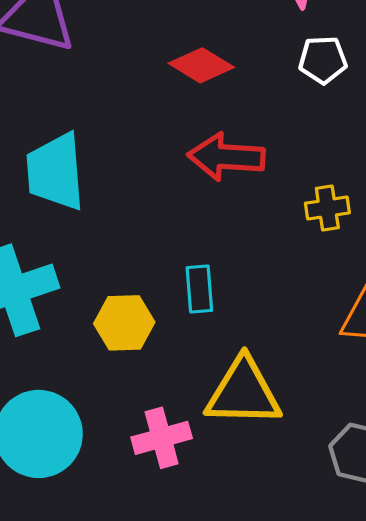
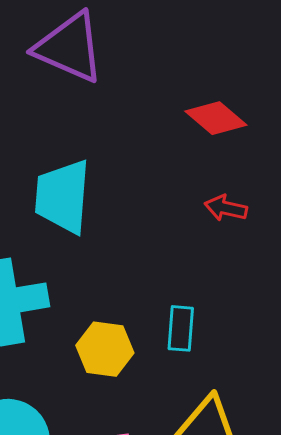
red arrow: (226, 157) -> (226, 208), size x0.6

